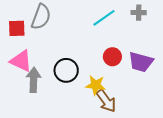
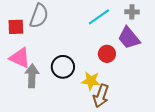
purple trapezoid: (141, 62) -> (129, 38), moved, turned 35
brown arrow: (106, 101) -> (101, 96), turned 55

